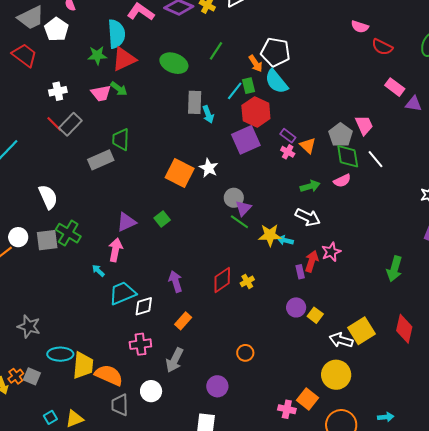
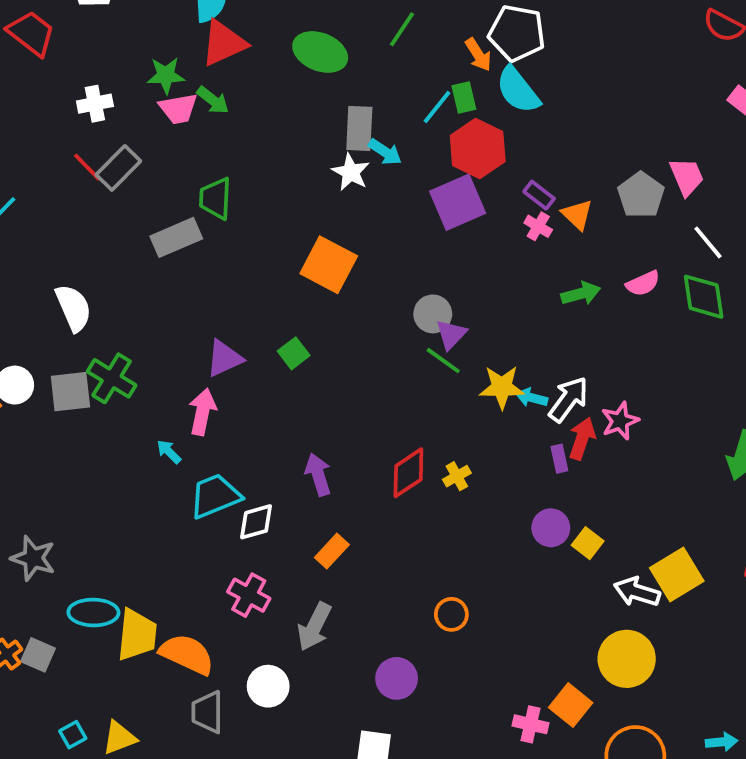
green star: (97, 55) -> (166, 75), moved
cyan arrow: (208, 114) -> (385, 152), turned -36
green diamond: (348, 156) -> (704, 297), moved
white star: (209, 168) -> (351, 172), moved
white arrow: (308, 217) -> (568, 399), moved, turned -80
pink cross: (140, 344) -> (249, 595), turned 35

